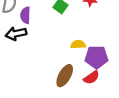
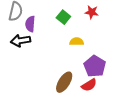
yellow semicircle: (78, 44) -> (77, 42), moved
purple pentagon: (96, 57) -> (95, 66), turned 30

